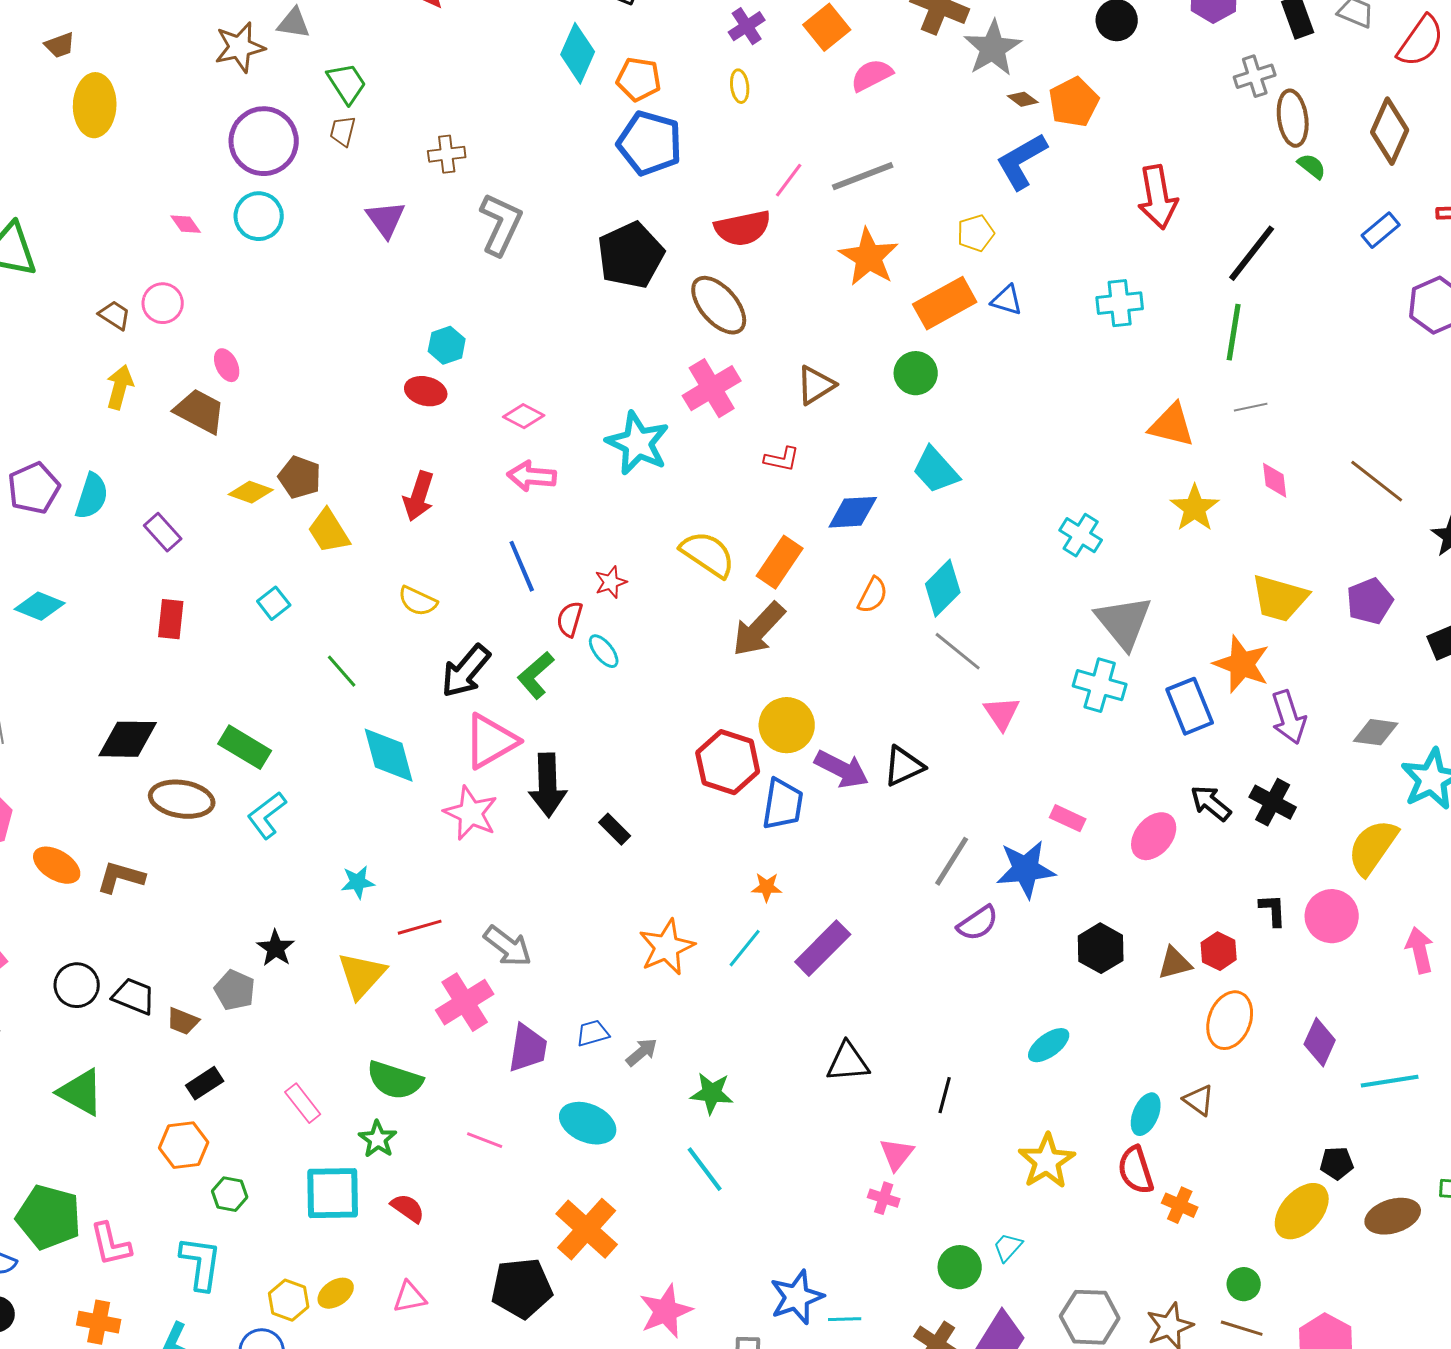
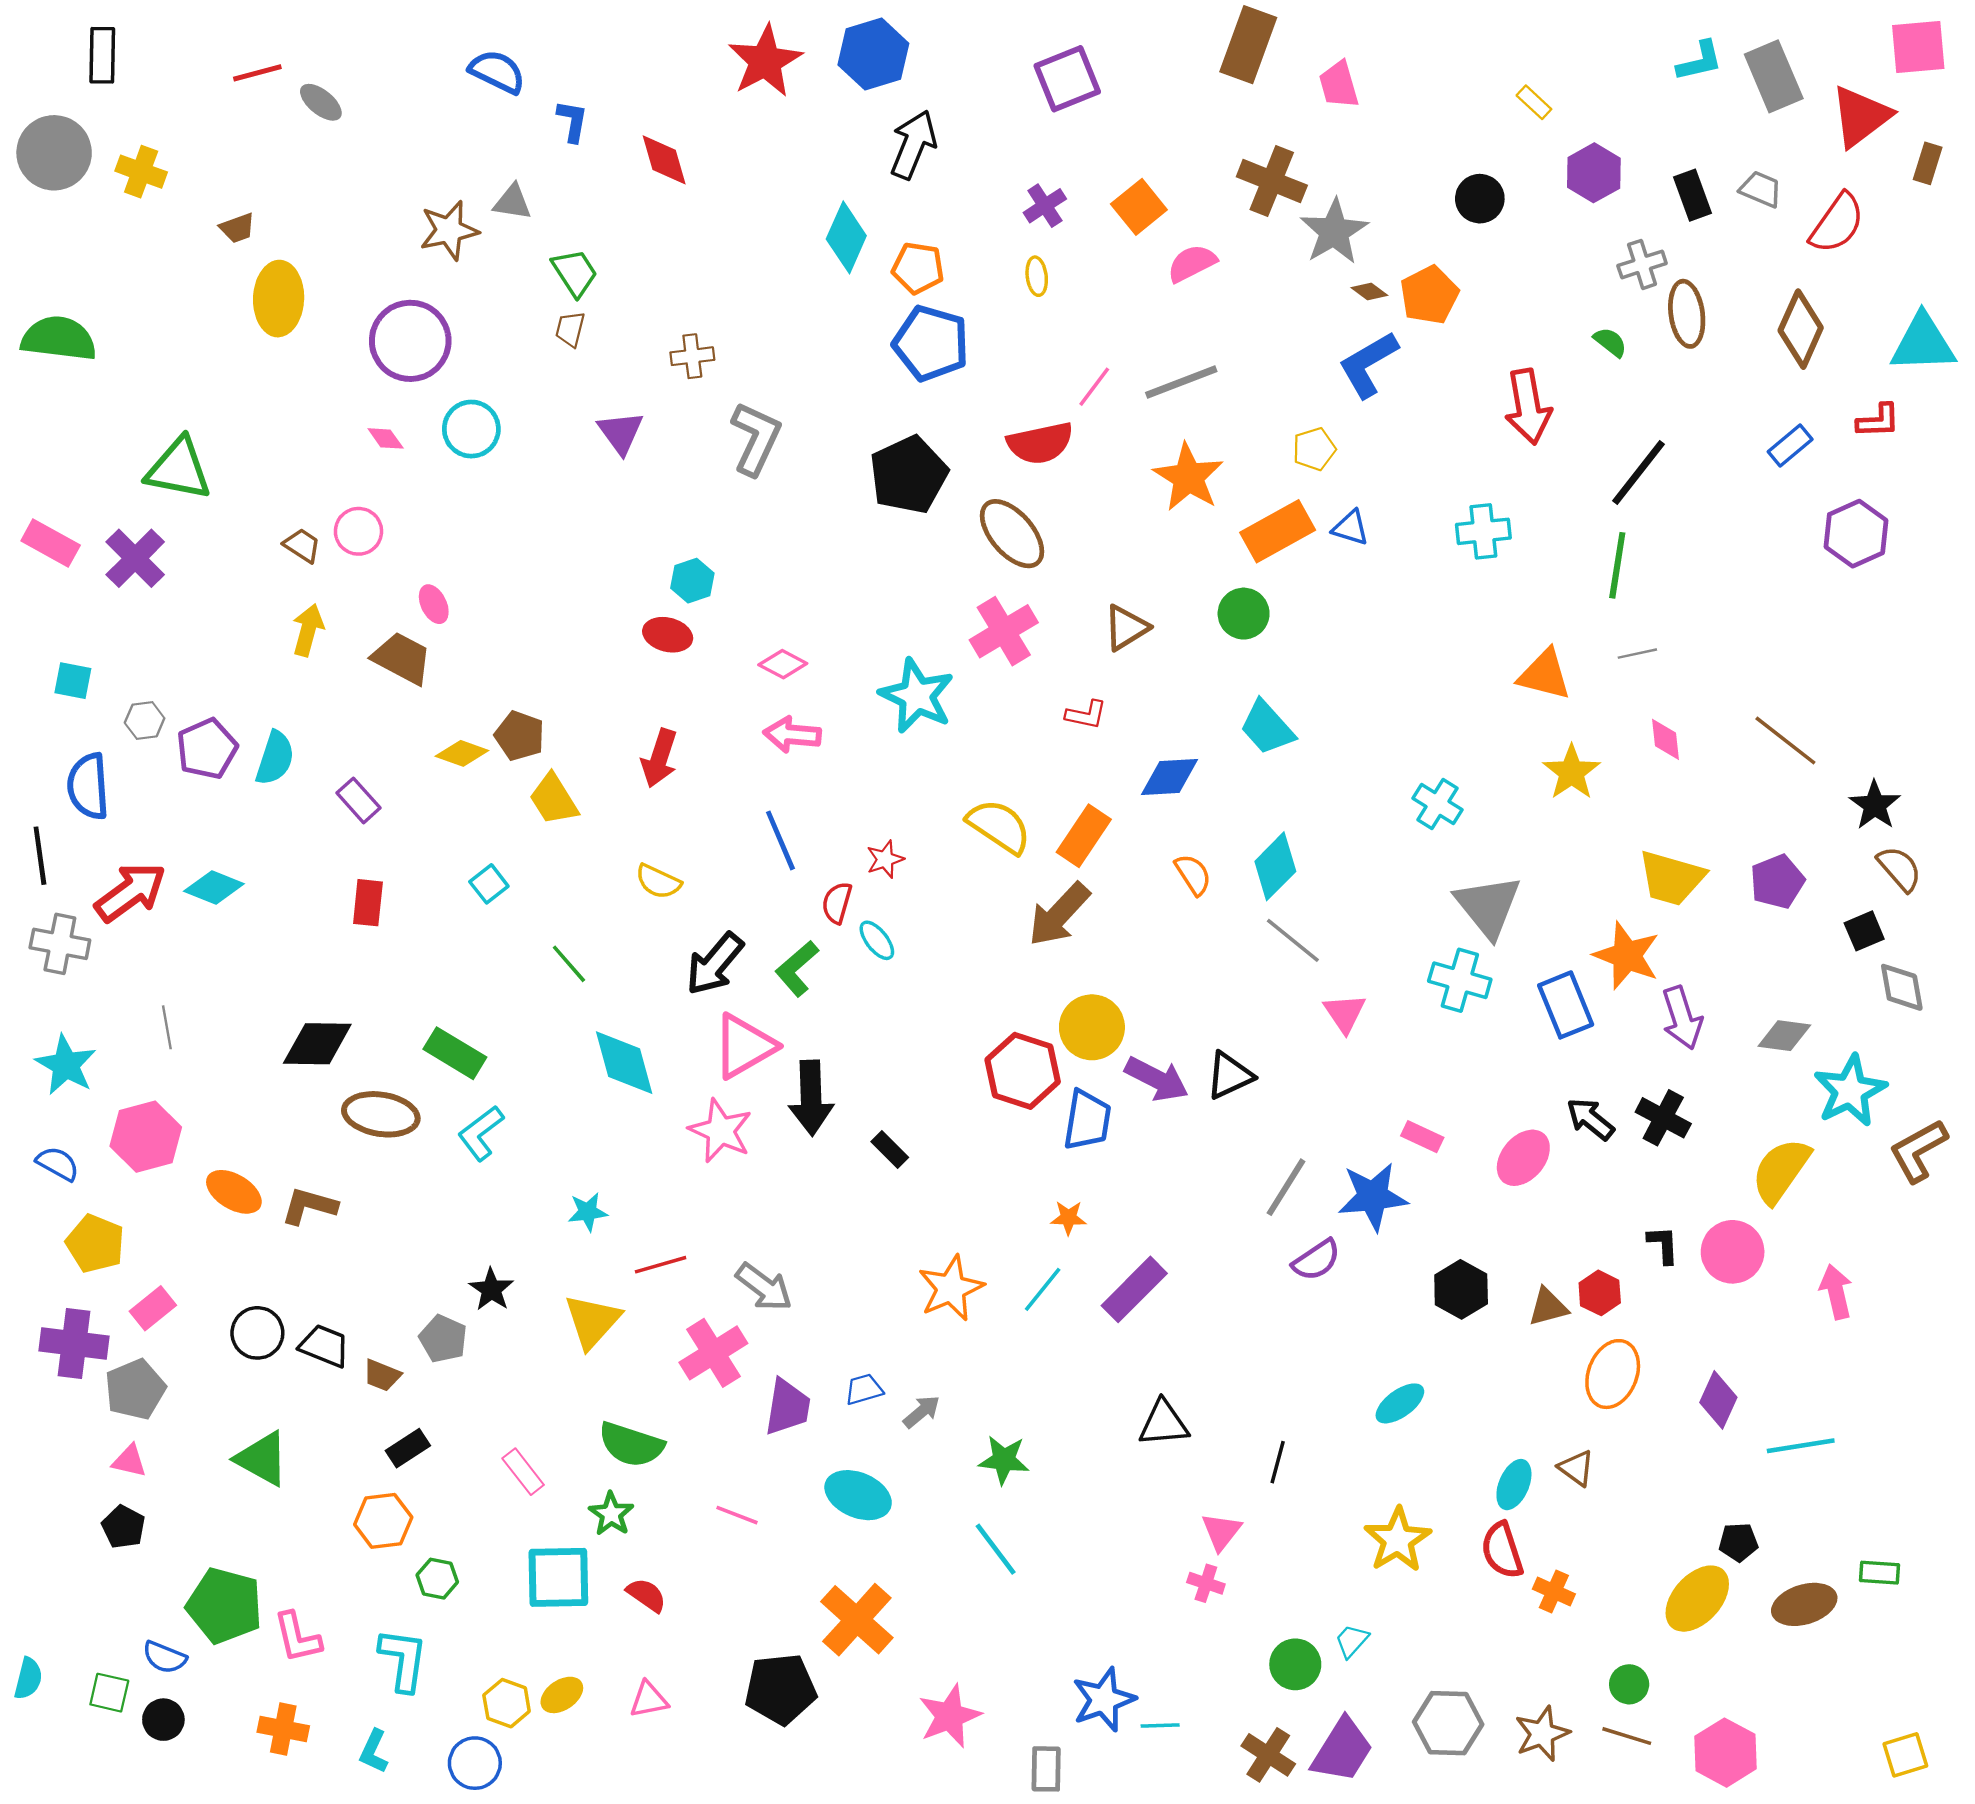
purple circle: (264, 141) -> (410, 341), moved
green semicircle: (1312, 166) -> (1610, 342), moved
orange semicircle: (873, 595) -> (1193, 874), turned -60

